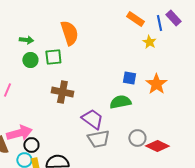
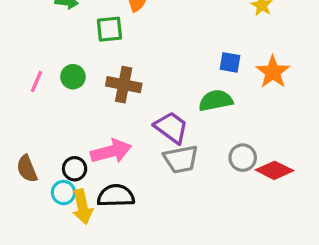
green circle: (30, 60) -> (73, 77), moved
pink arrow: (19, 133) -> (111, 151), moved

